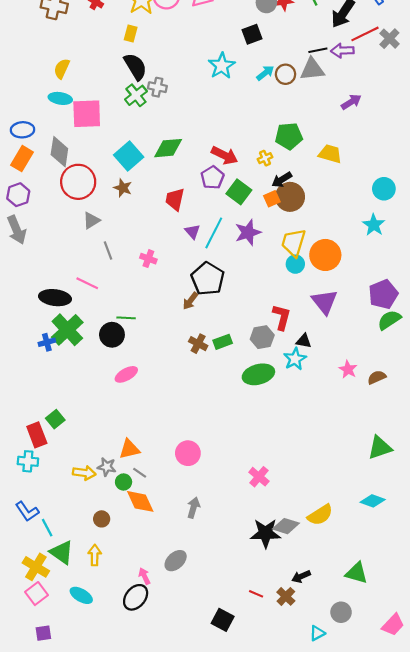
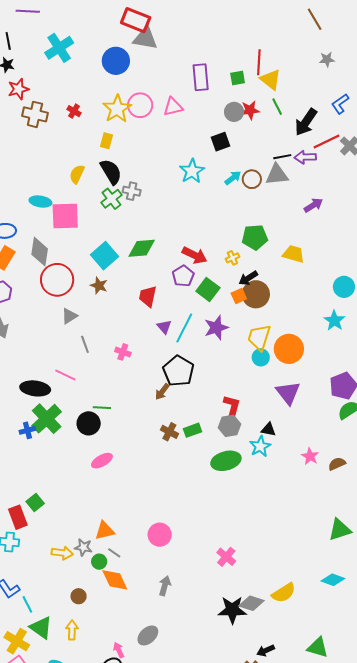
yellow semicircle: (62, 69) -> (77, 174), moved
red L-shape: (282, 317) -> (232, 407), moved

